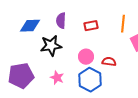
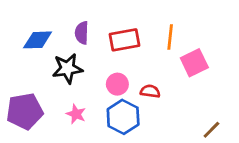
red rectangle: (91, 26) -> (124, 40), size x1.5

